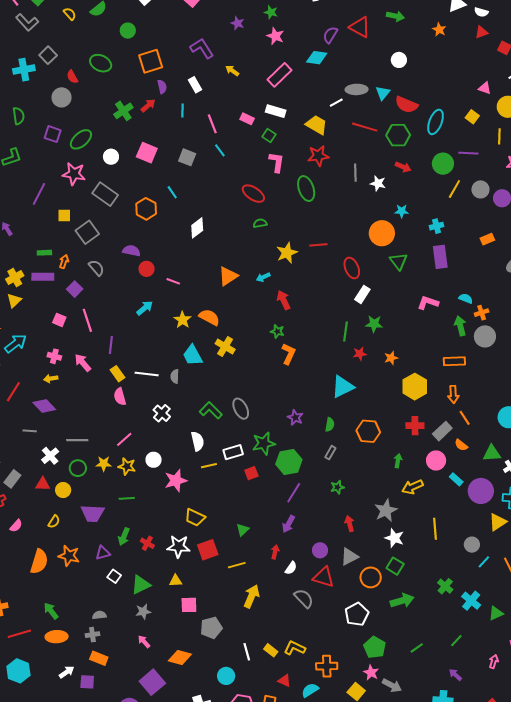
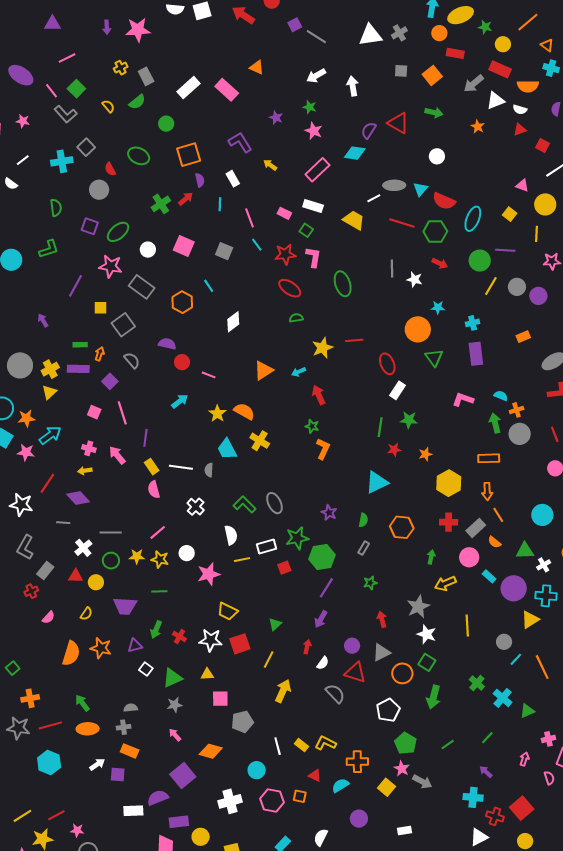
red star: (318, 156) -> (285, 254), moved
yellow line: (237, 565) -> (269, 659), turned -48
green arrow: (402, 601) -> (433, 697), turned 120

